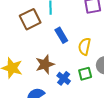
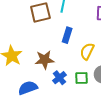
blue rectangle: (61, 35) -> (67, 35), turned 35

